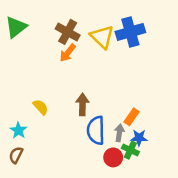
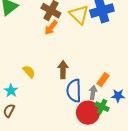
blue star: (139, 138) -> (118, 96), moved
red circle: (113, 157) -> (88, 113), size x1.5

